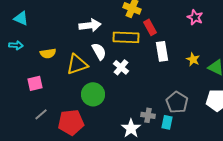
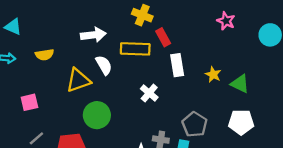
pink star: (195, 17) -> (226, 21), moved
yellow semicircle: (48, 53) -> (45, 55), moved
white cross: (121, 67) -> (149, 93), moved

